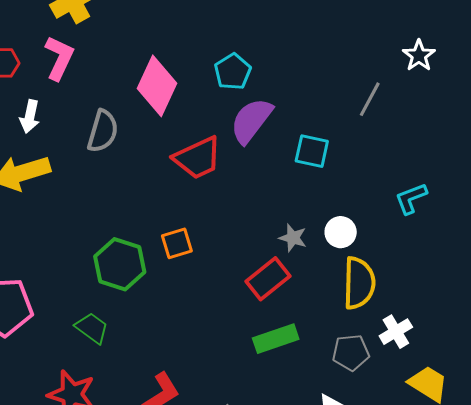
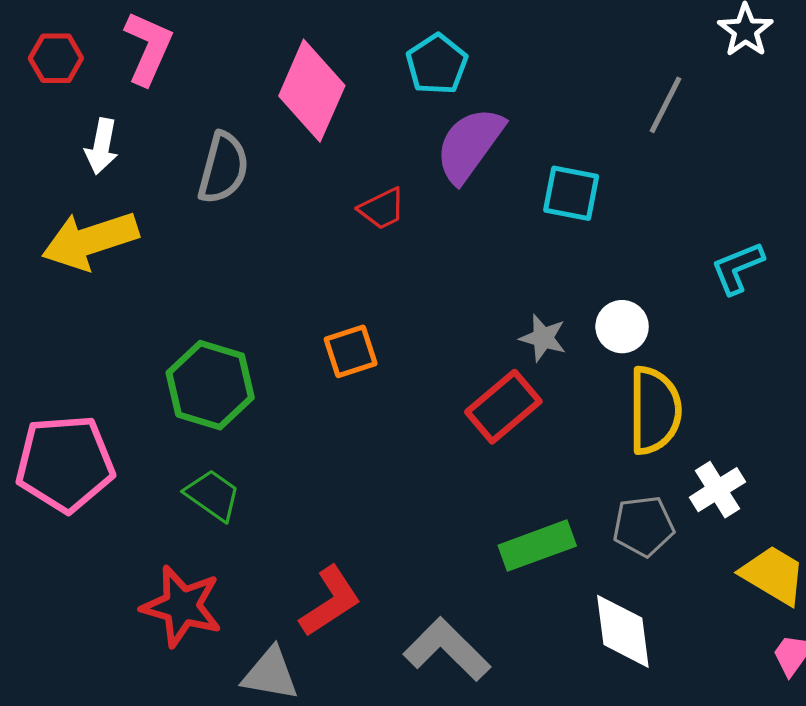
red trapezoid: (198, 158) -> (382, 209), size x0.6
green hexagon: (120, 264) -> (210, 385), moved
green rectangle: (276, 339) -> (537, 546), moved

